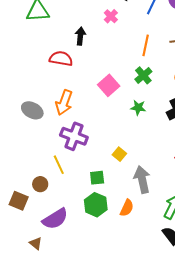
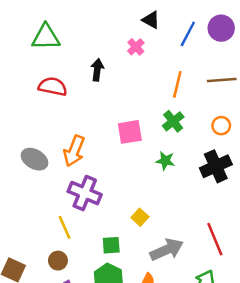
red semicircle: (61, 59) -> (53, 87), moved
pink square: (109, 85) -> (130, 132), turned 30
gray arrow: (142, 180) -> (167, 250), turned 76
brown circle: (40, 184) -> (58, 261), moved

